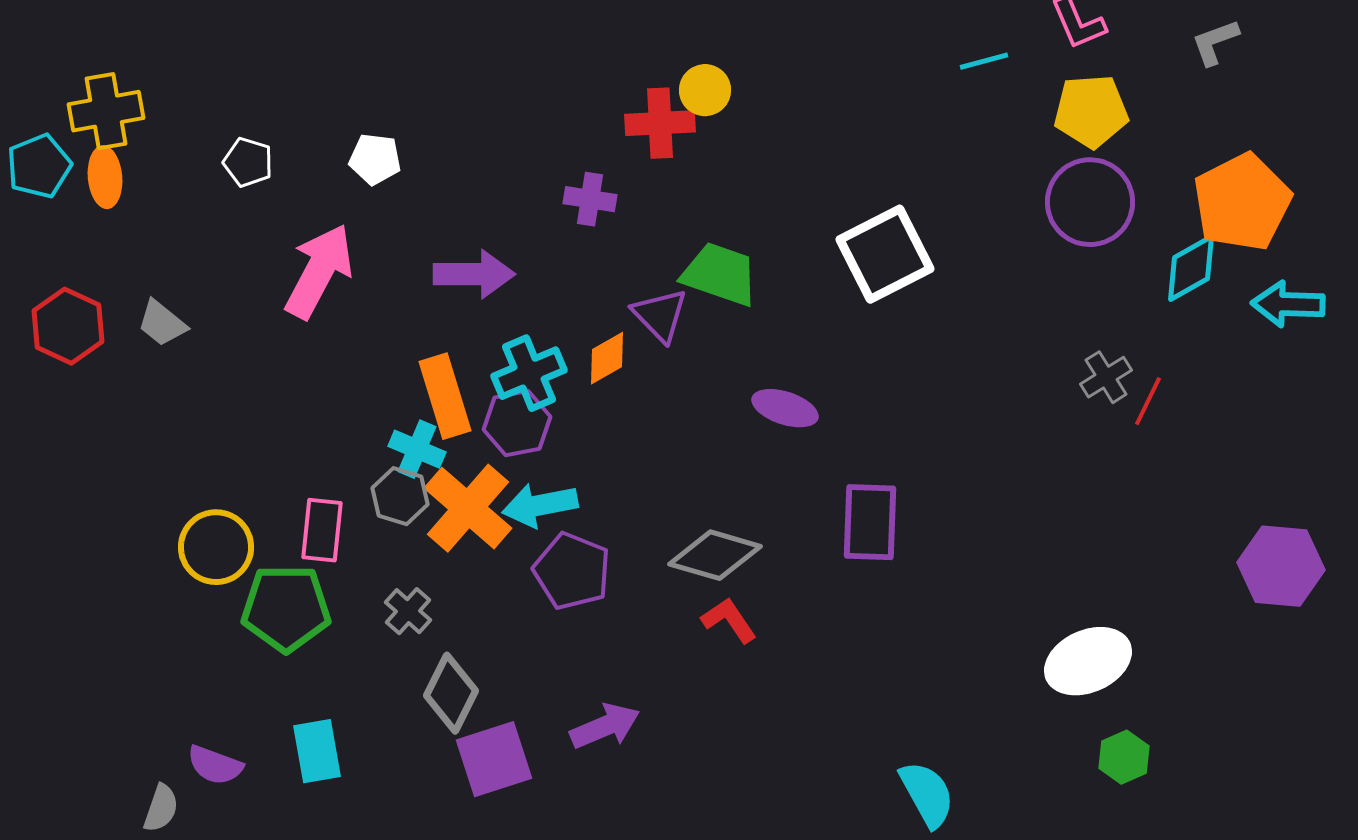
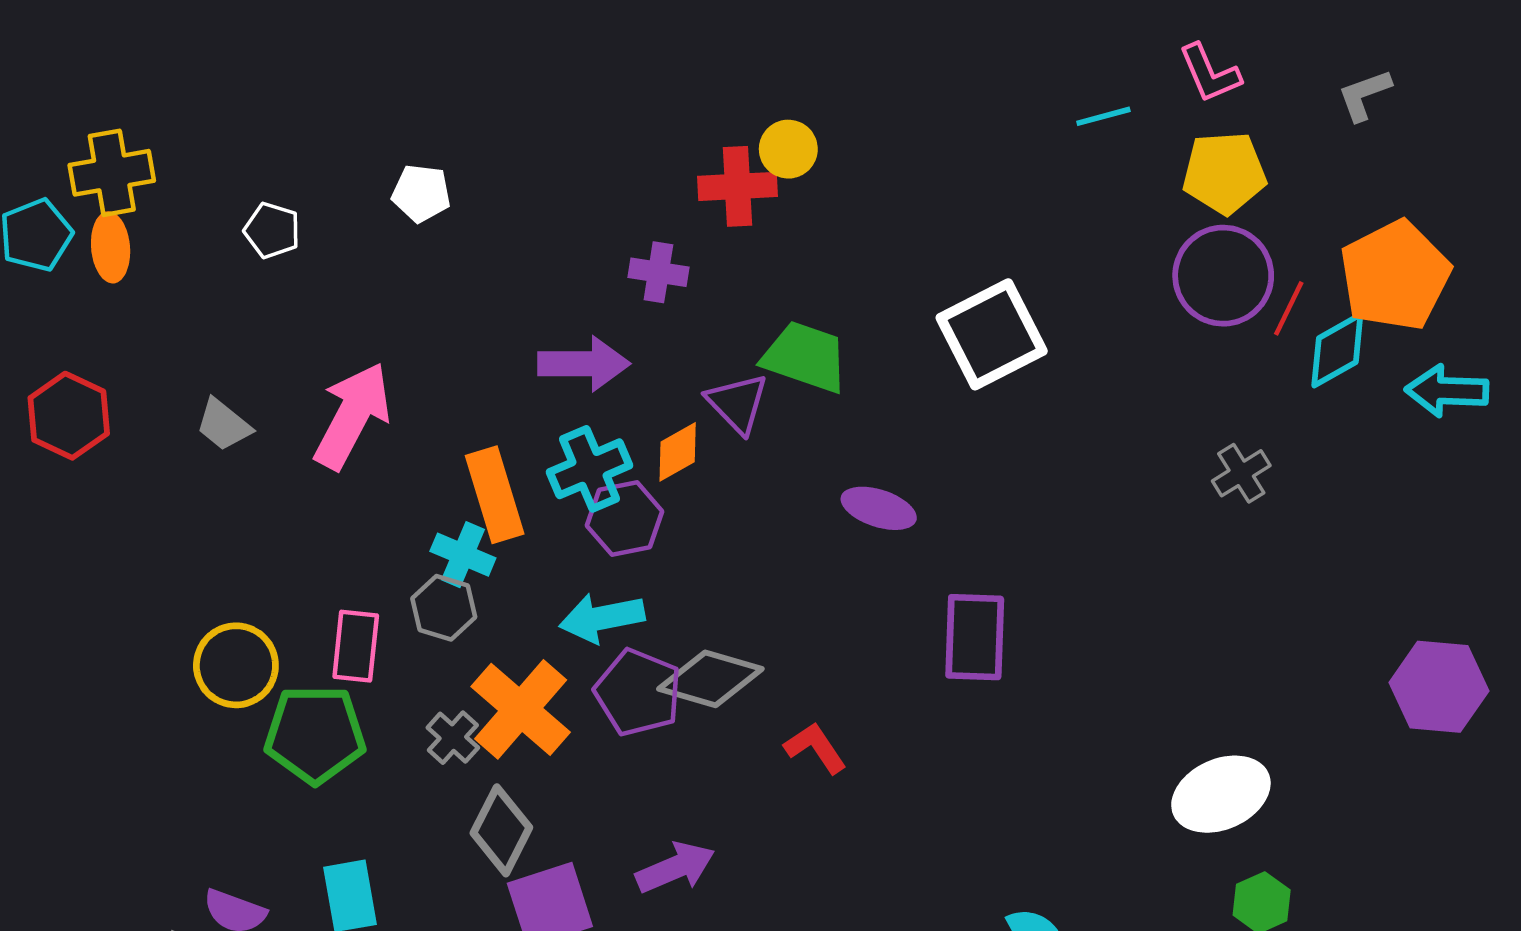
white pentagon: (375, 159) -> (421, 193), moved
pink arrow: (319, 271) -> (352, 416), moved
purple arrow: (474, 274) -> (584, 364), moved
gray trapezoid: (162, 323) -> (224, 425), moved
red line: (1148, 401) -> (1289, 308), moved
purple hexagon: (517, 423) -> (625, 518), moved
orange cross: (468, 508) -> (521, 709), moved
gray diamond: (715, 555) -> (710, 679), moved

